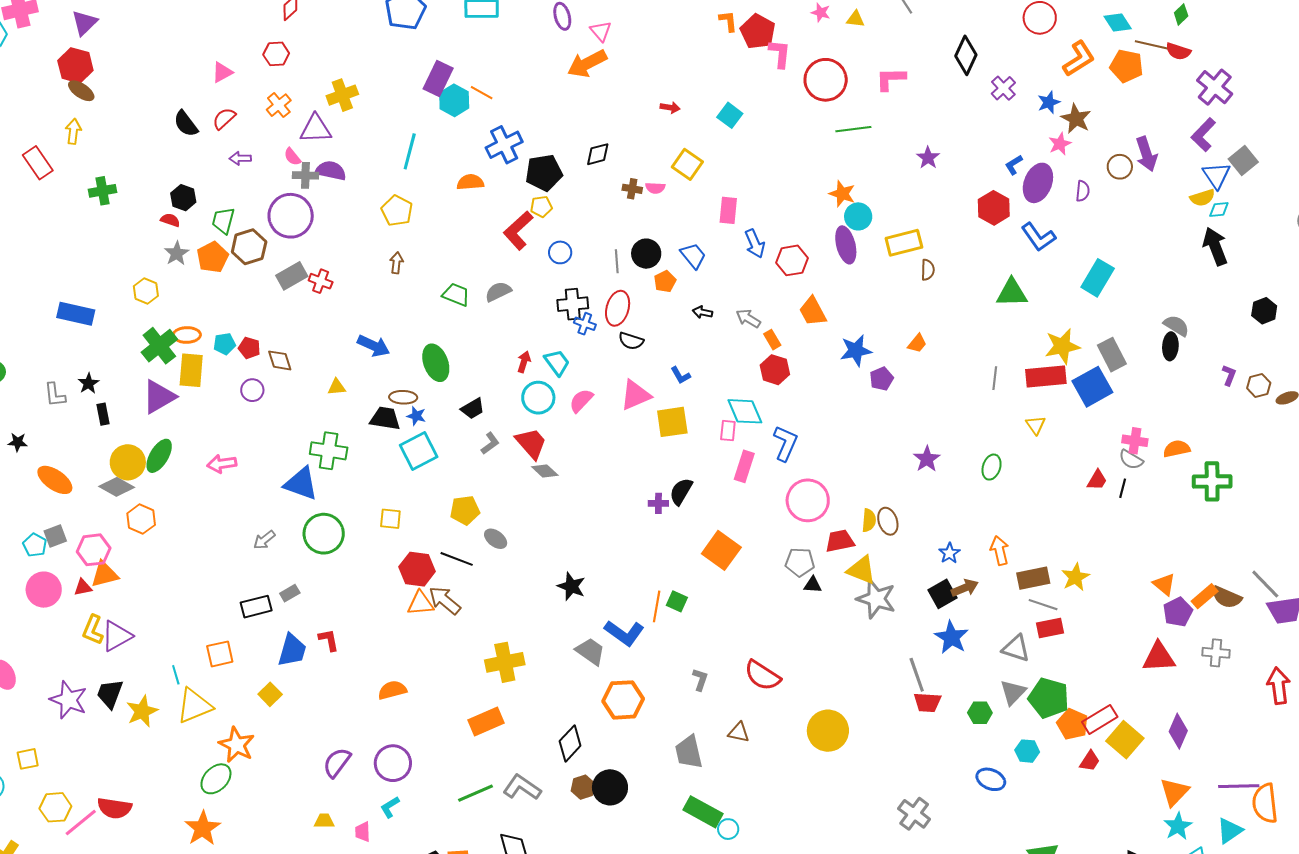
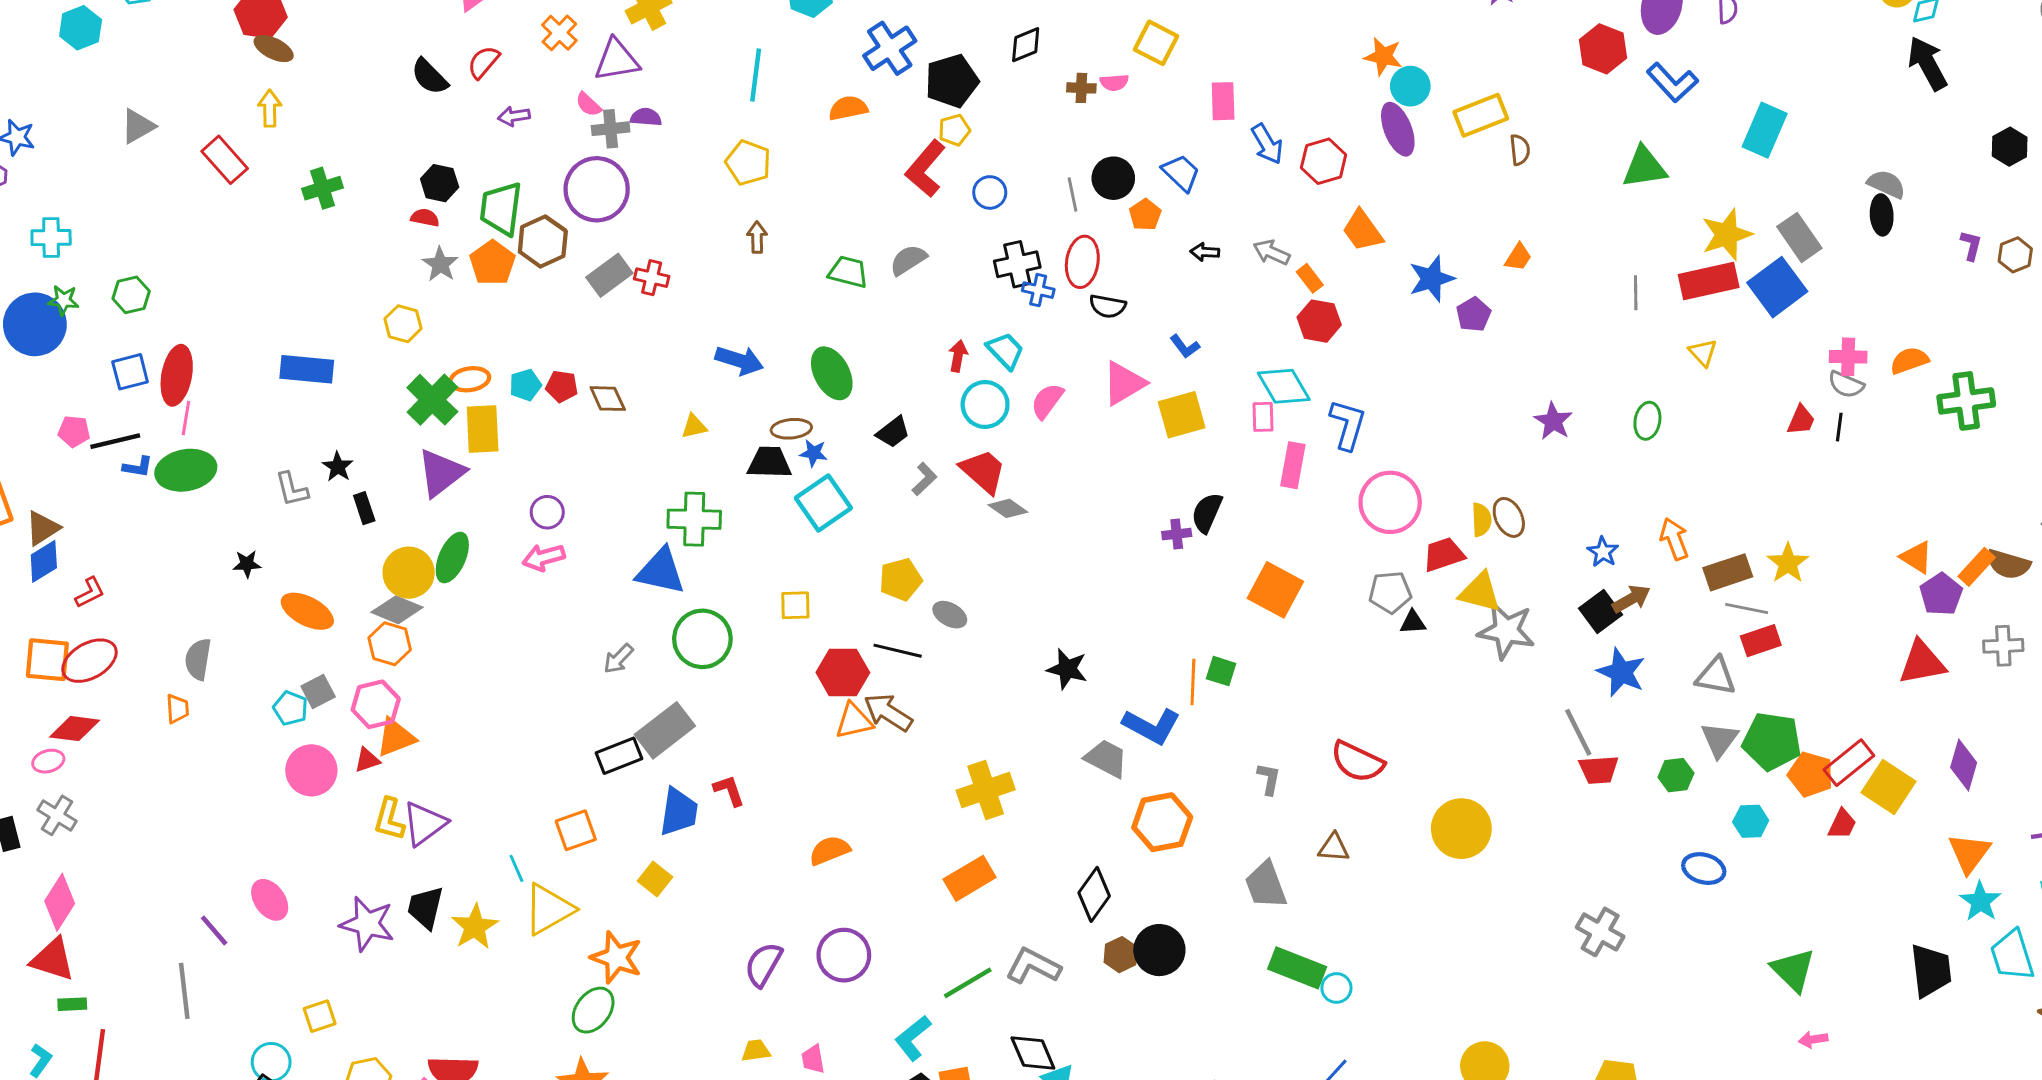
purple semicircle: (331, 171) -> (646, 117), size x0.7
green trapezoid: (223, 221) -> (501, 209), size x1.4
purple circle: (252, 390) -> (547, 512), moved
orange hexagon: (141, 519) -> (390, 644), moved
gray rectangle: (290, 593) -> (665, 730), size x2.0
cyan L-shape: (390, 807) -> (913, 1038), moved, size x1.4

